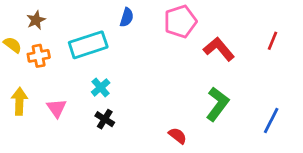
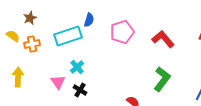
blue semicircle: (127, 17) -> (89, 20), moved
pink pentagon: (180, 21) -> (122, 32), moved
pink triangle: (57, 108) -> (58, 82), moved

